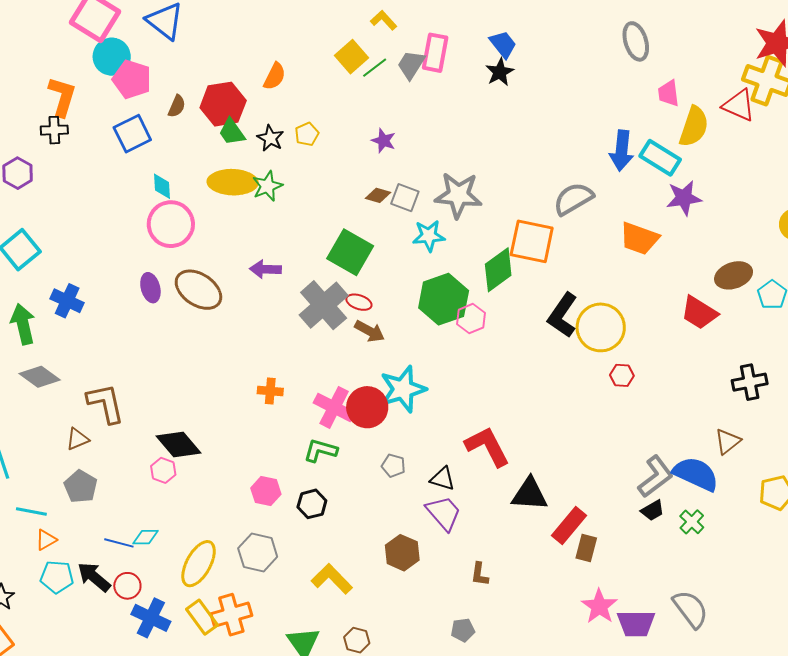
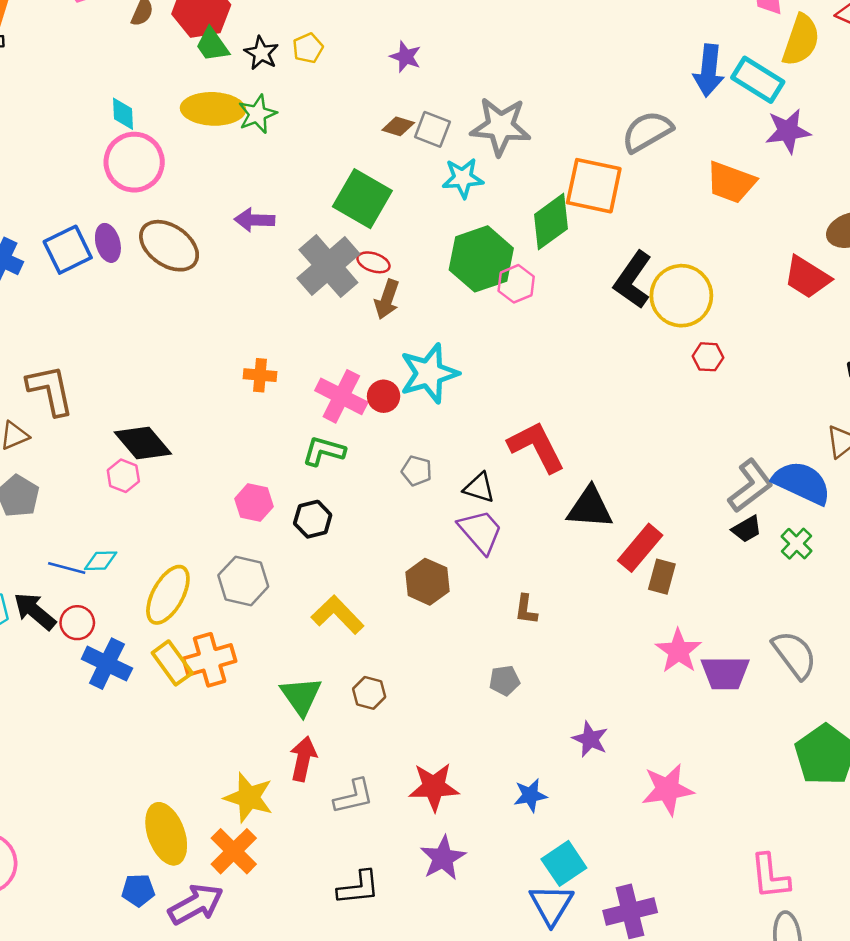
blue square: (132, 134) -> (68, 250), moved
brown arrow: (370, 331) -> (387, 299), turned 80
red circle: (367, 407) -> (384, 396), size x0.6

